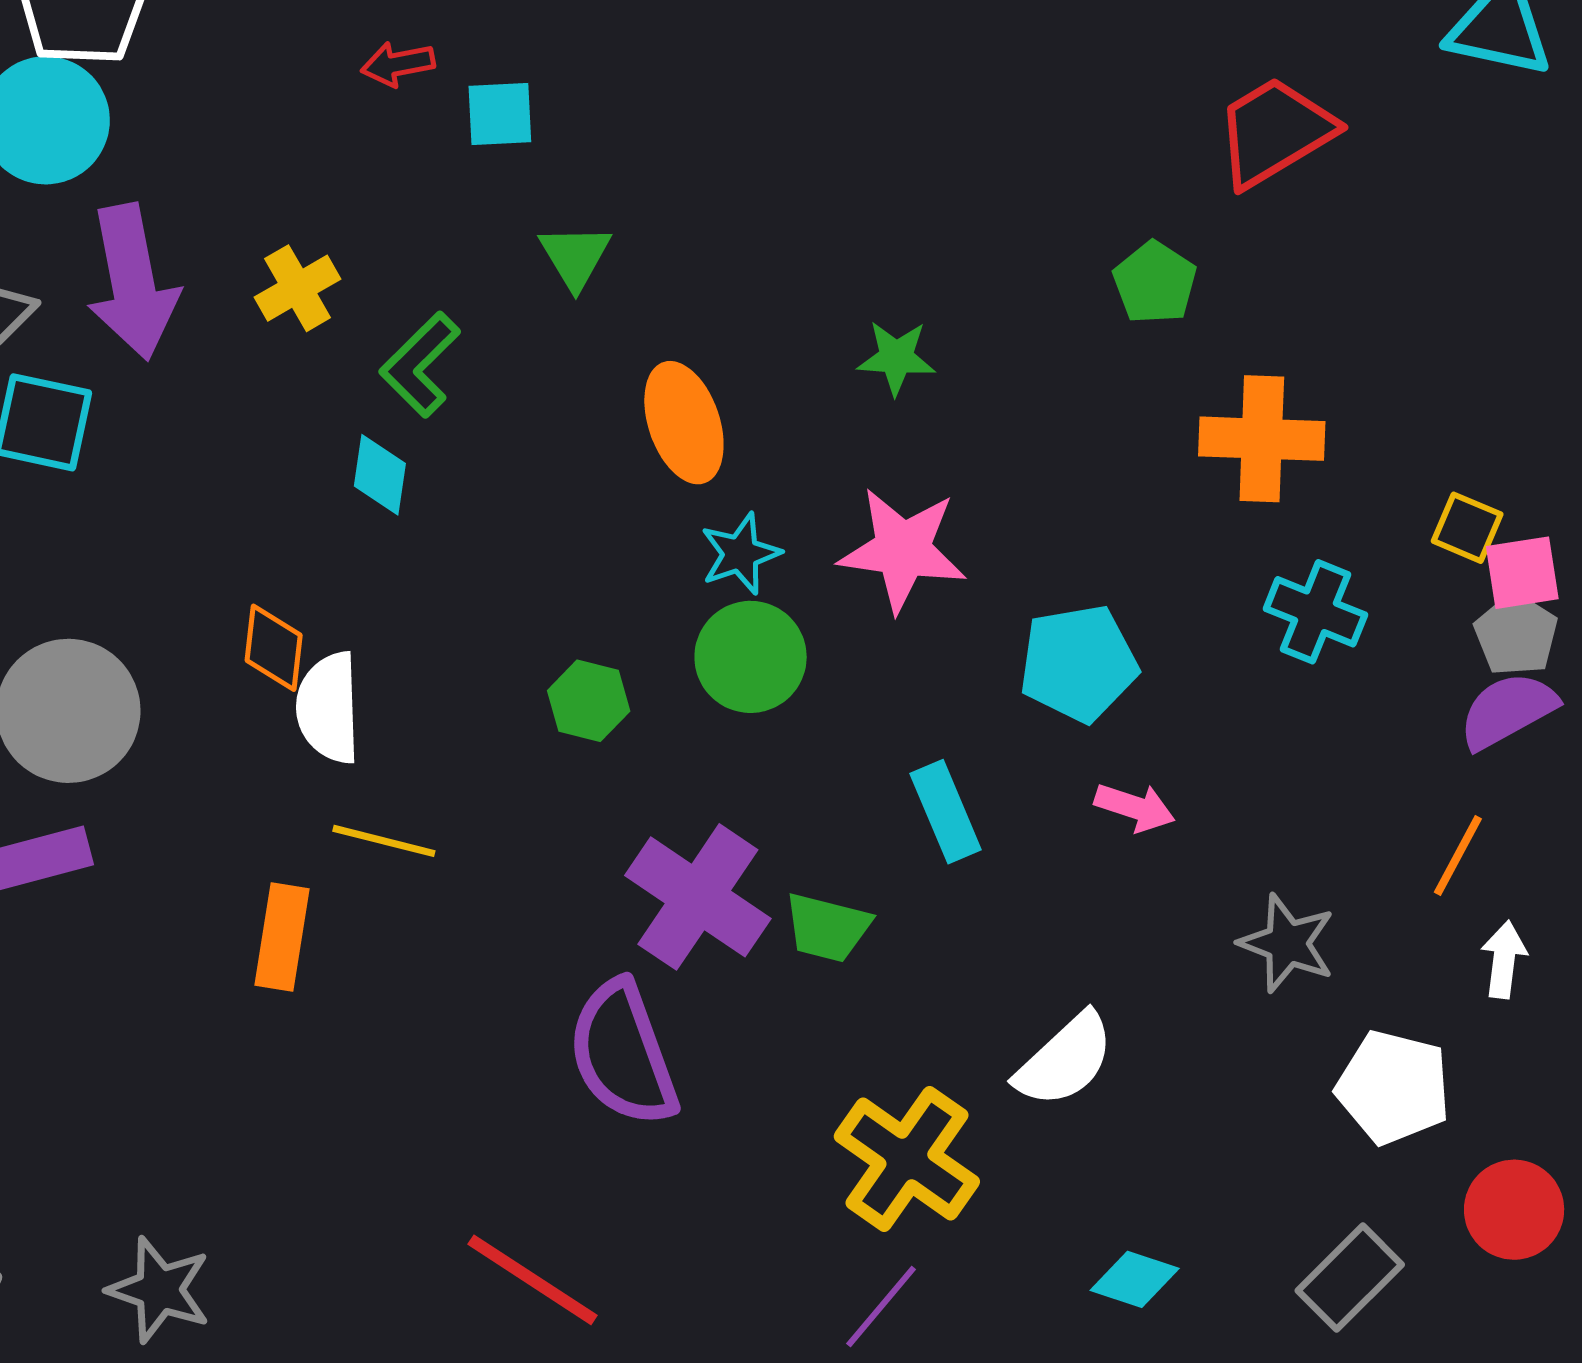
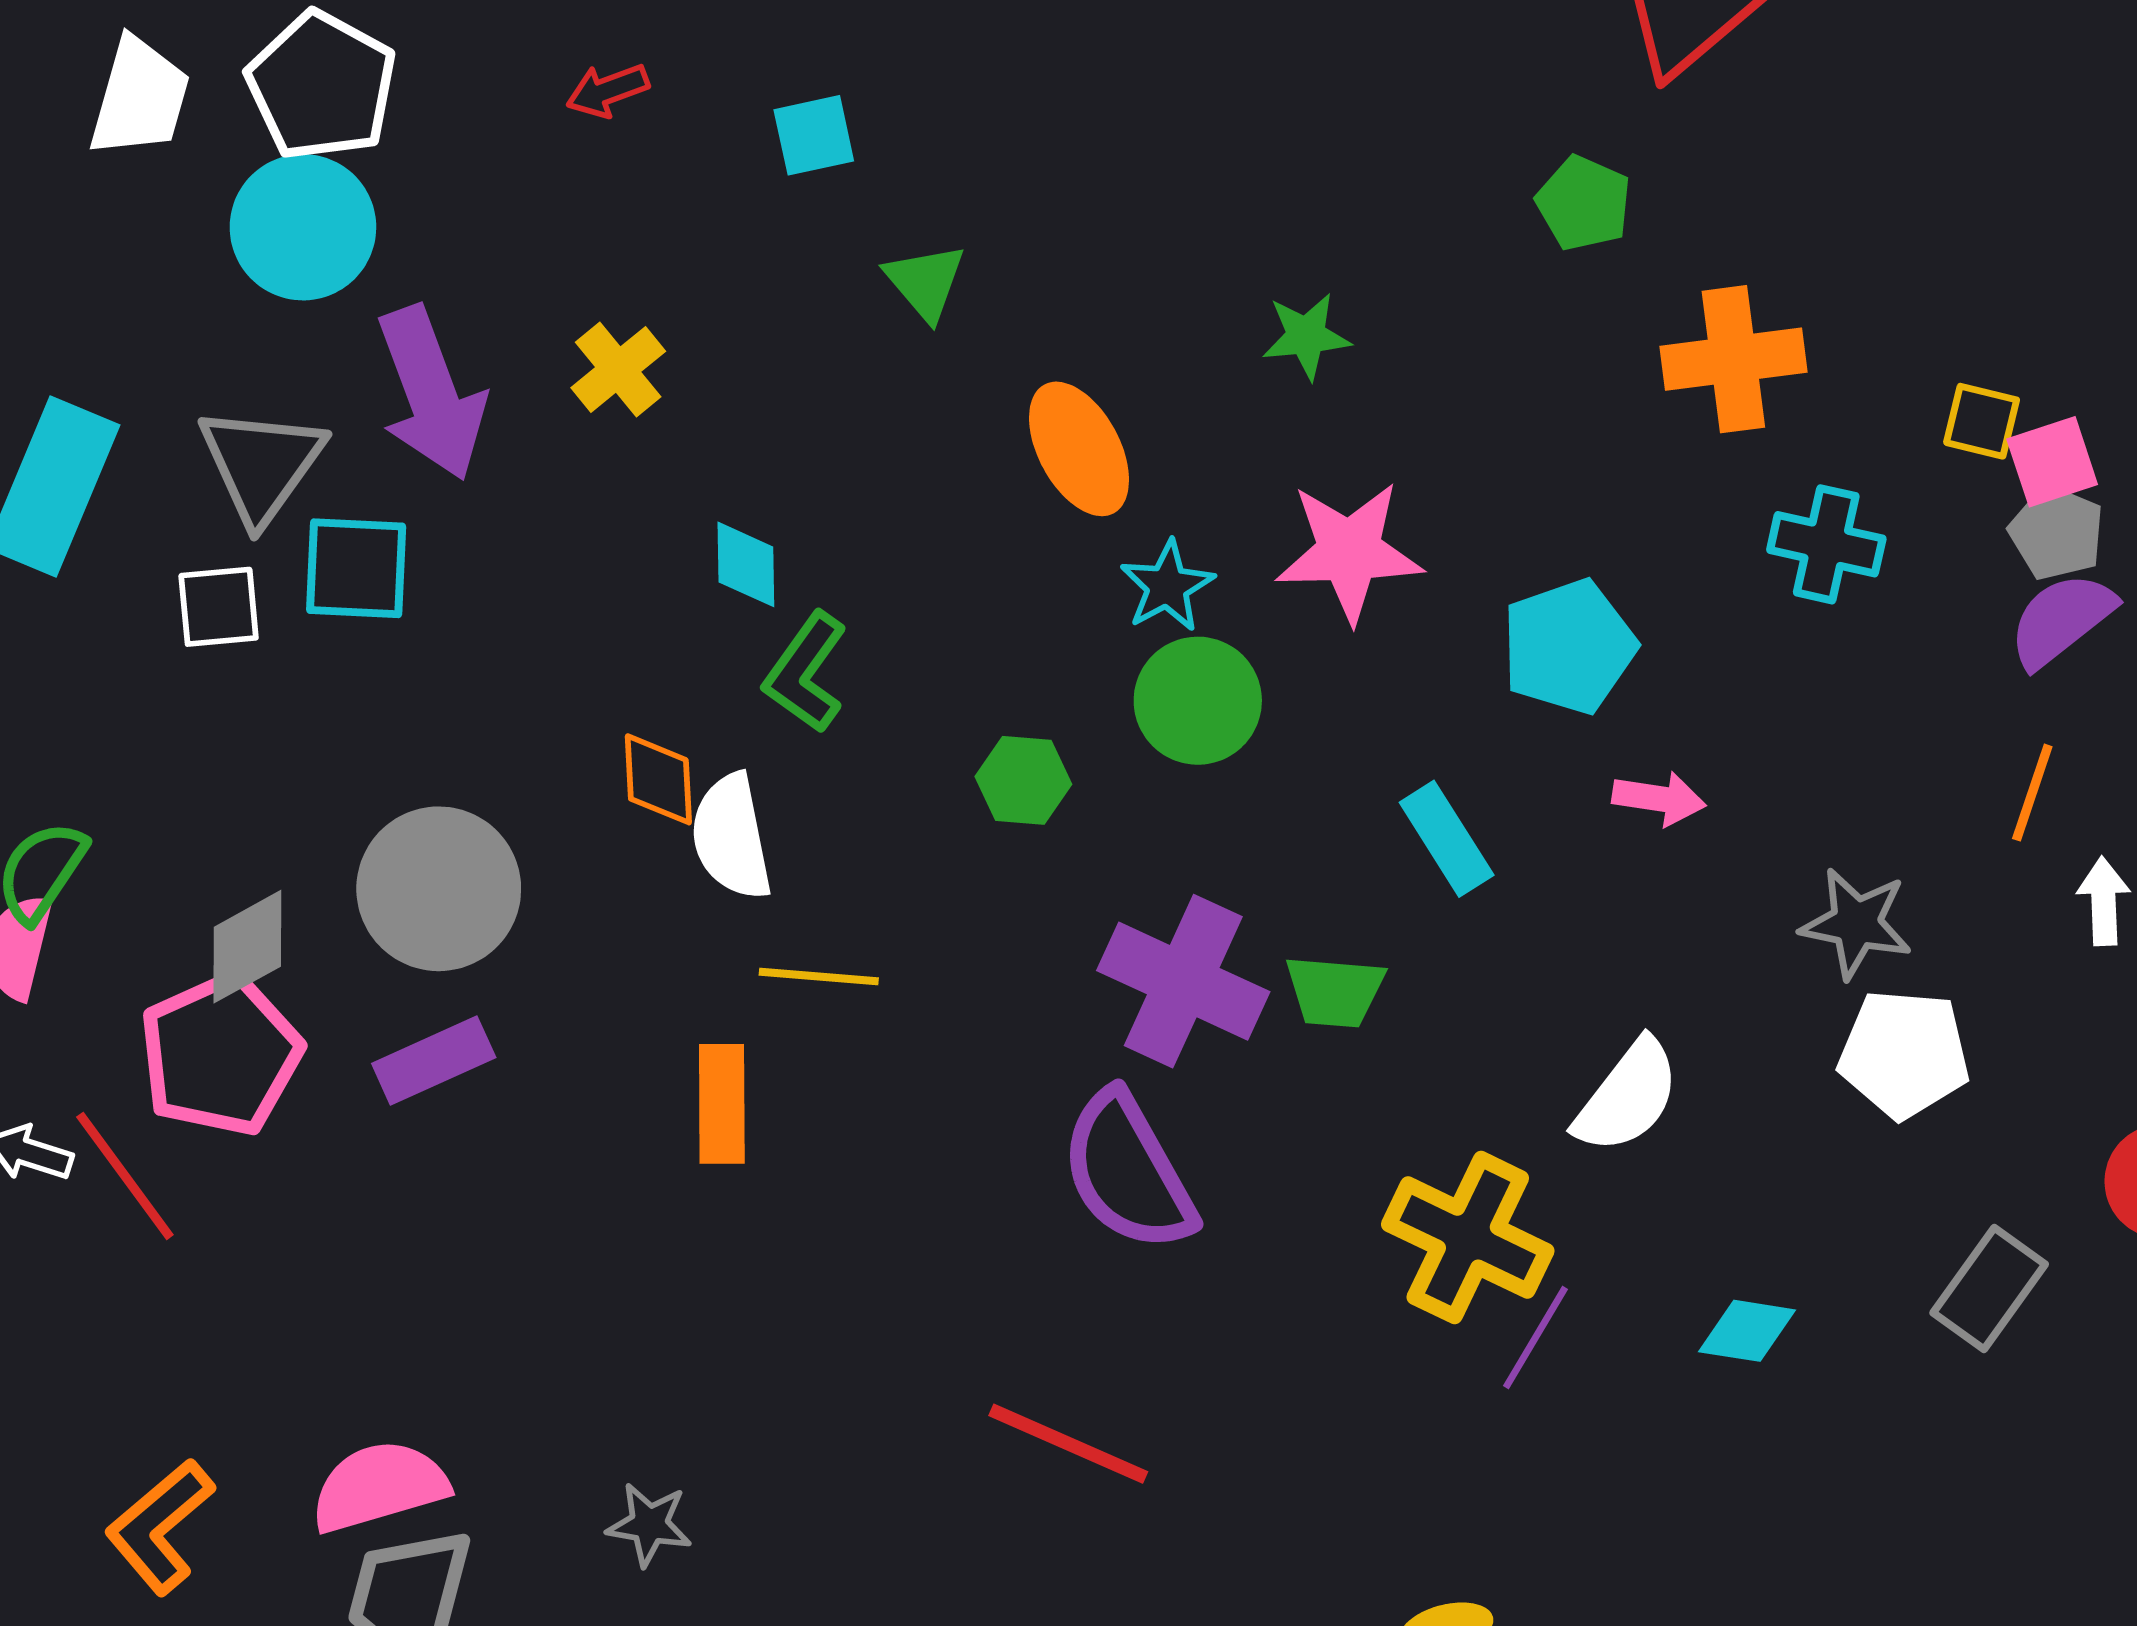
red arrow: (398, 64) -> (608, 90), moved
green L-shape: (420, 365) -> (806, 672), moved
white pentagon: (1393, 1087) -> (1904, 1054), moved
gray star: (159, 1290) -> (649, 1524), size x0.7
purple line: (881, 1307) -> (1535, 1337), moved

